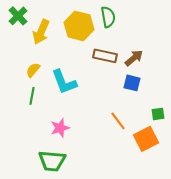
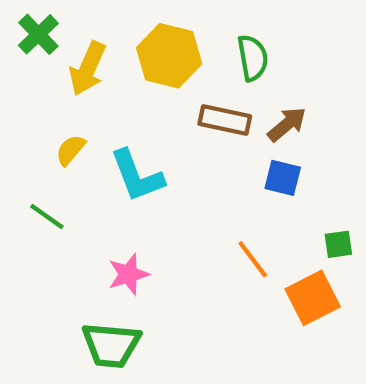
green semicircle: (108, 17) -> (253, 58), moved
green line: (32, 96) -> (47, 216), moved, turned -66

